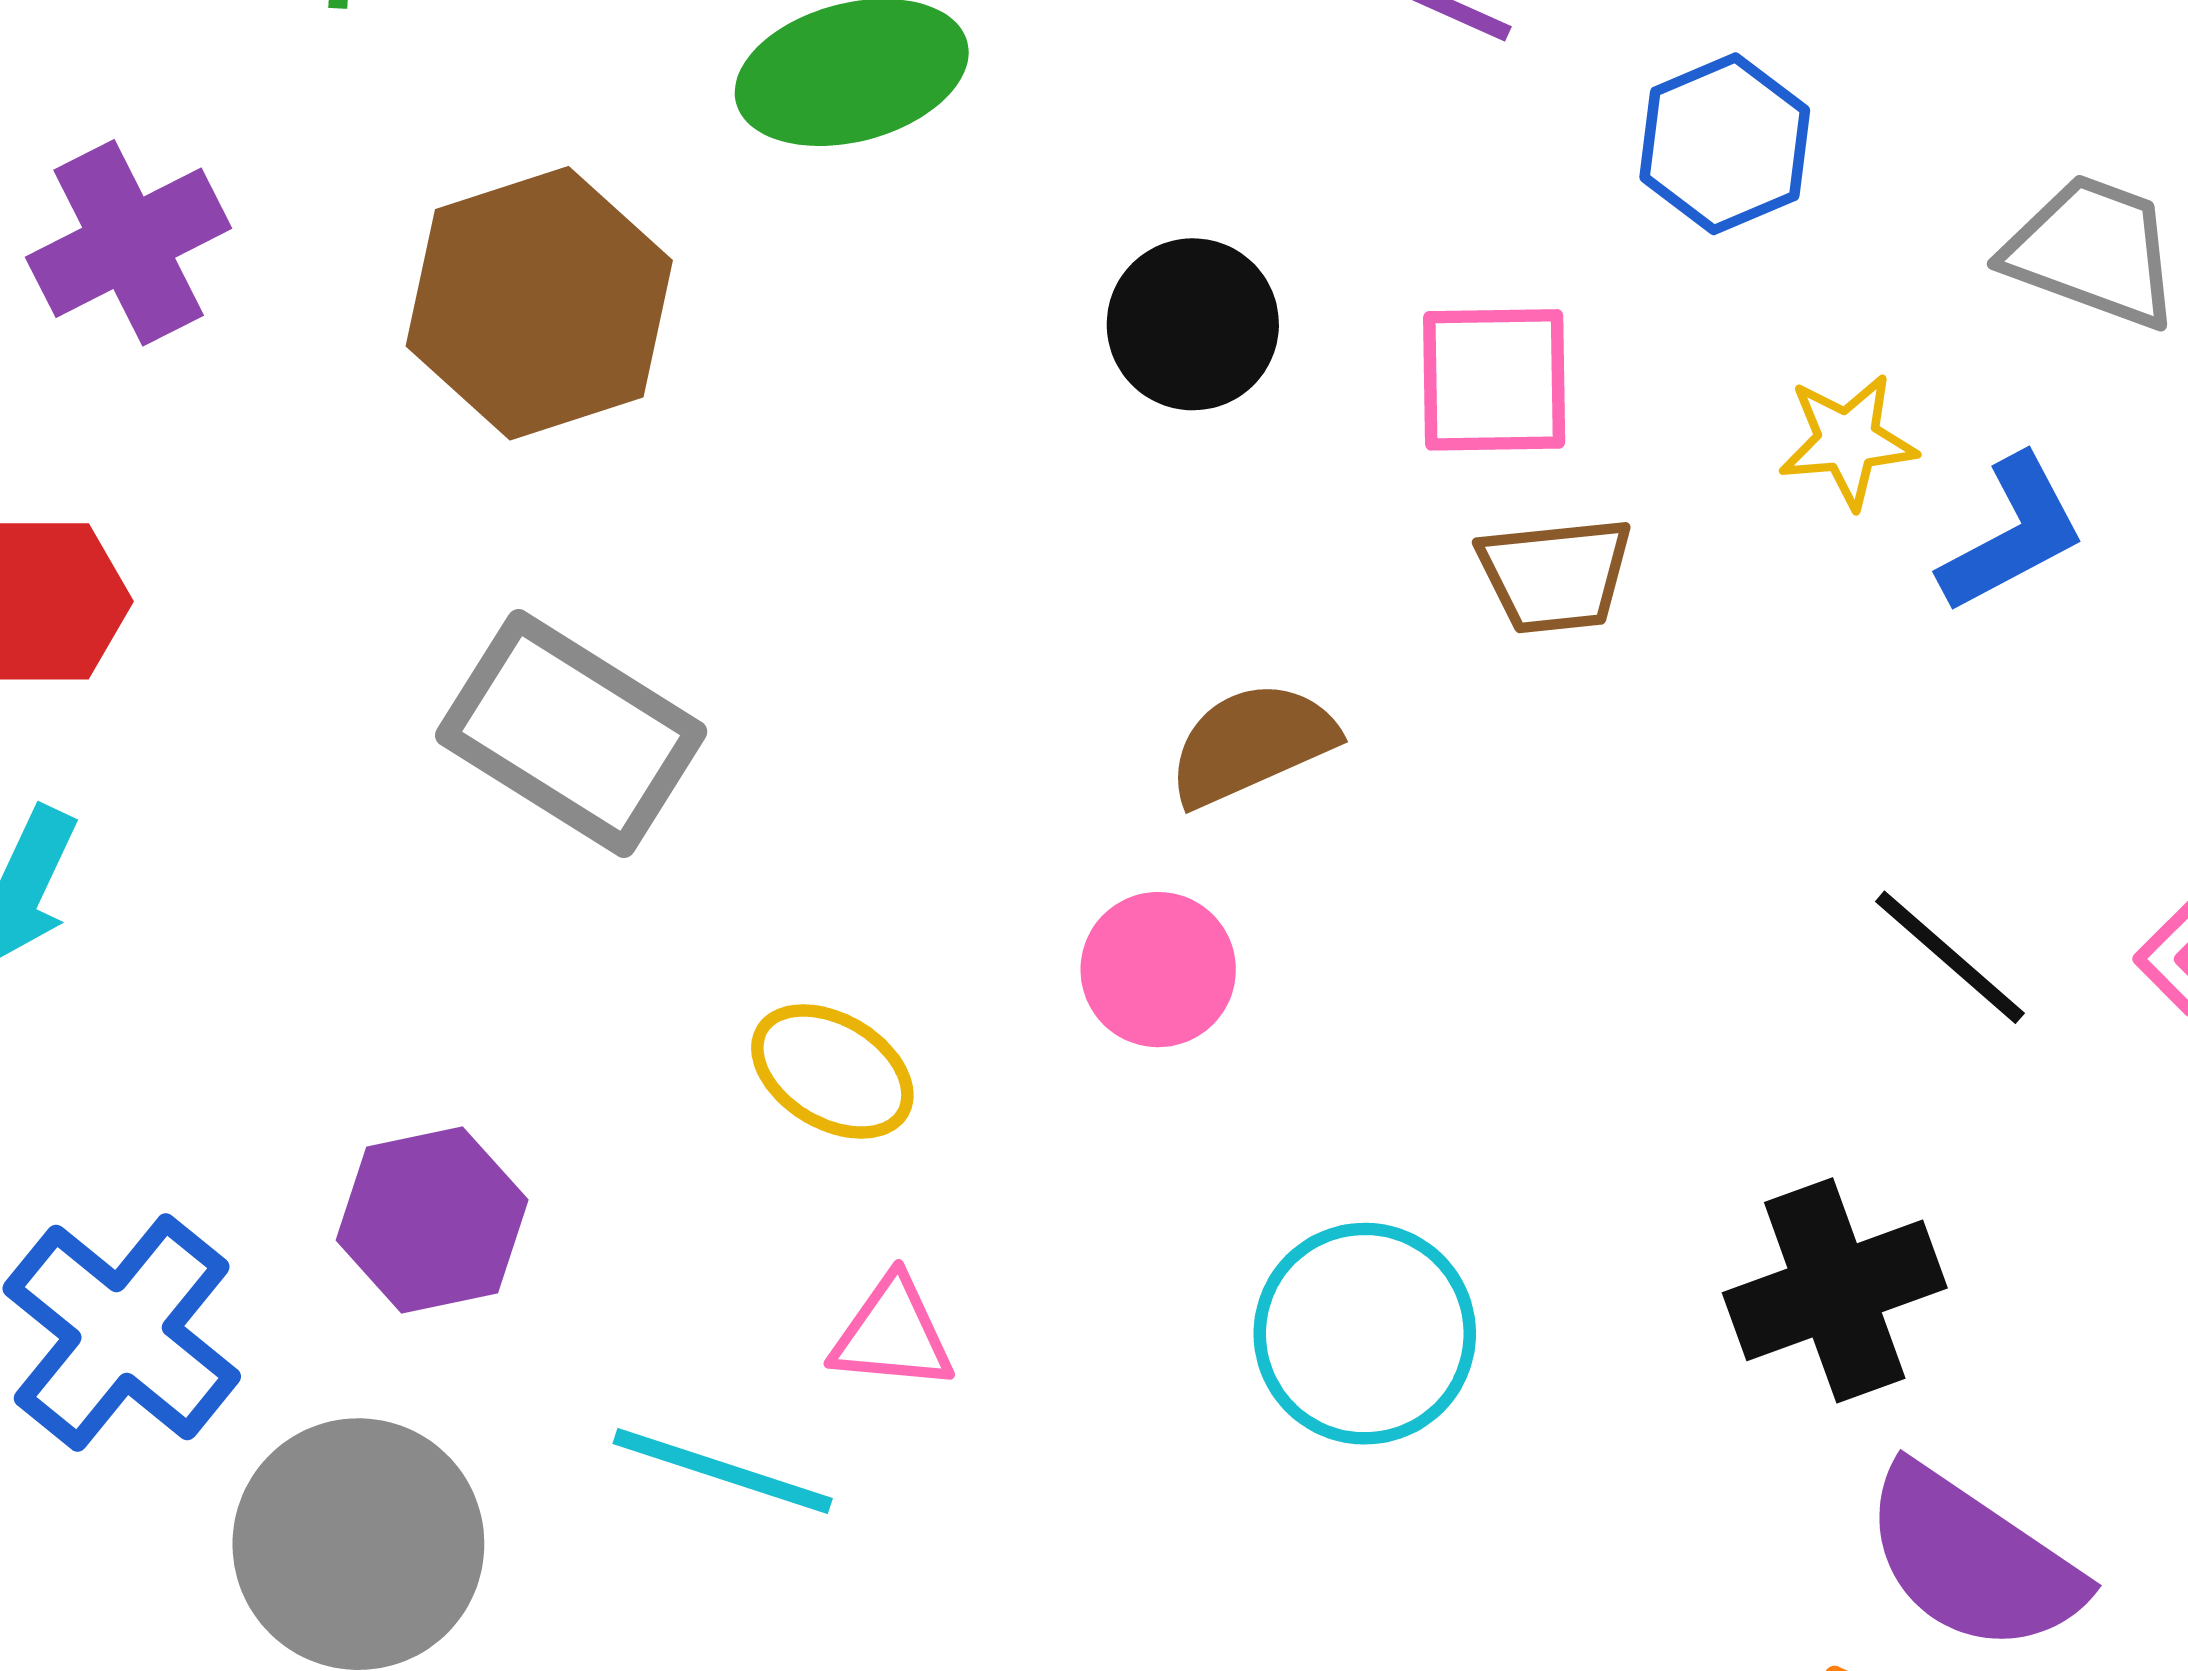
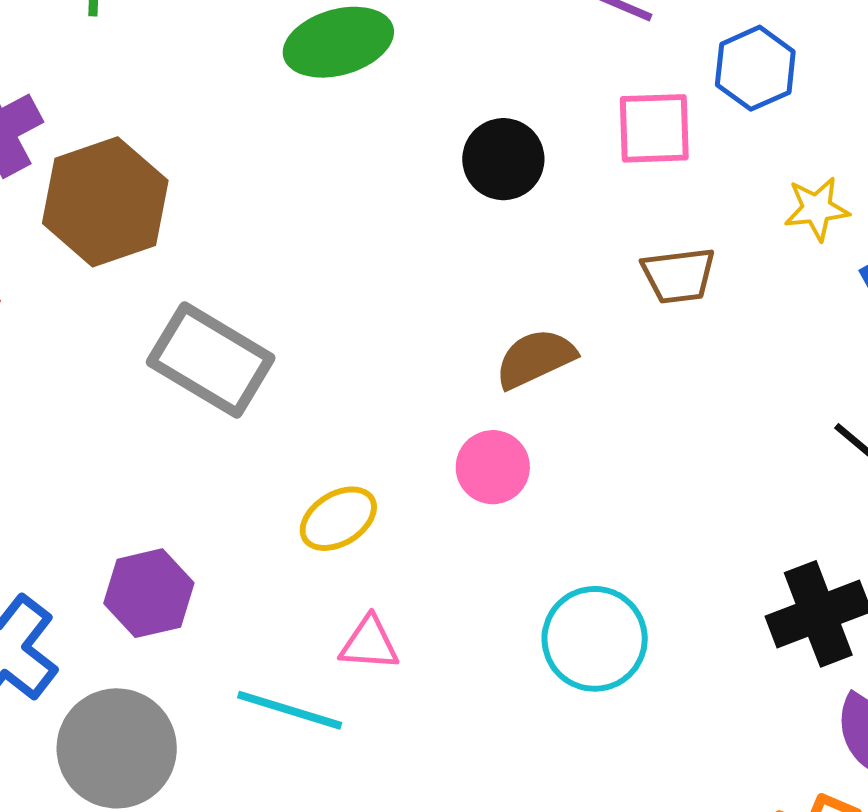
brown hexagon: (539, 303) -> (105, 202), moved
pink square: (1494, 380) -> (654, 128), moved
yellow ellipse: (832, 1071) -> (338, 519), turned -62

